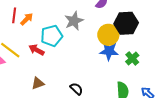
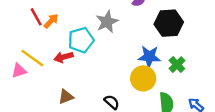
red line: (14, 15) -> (36, 17), turned -35
yellow circle: (108, 35) -> (143, 78), moved
red arrow: (36, 50) -> (63, 57), turned -42

